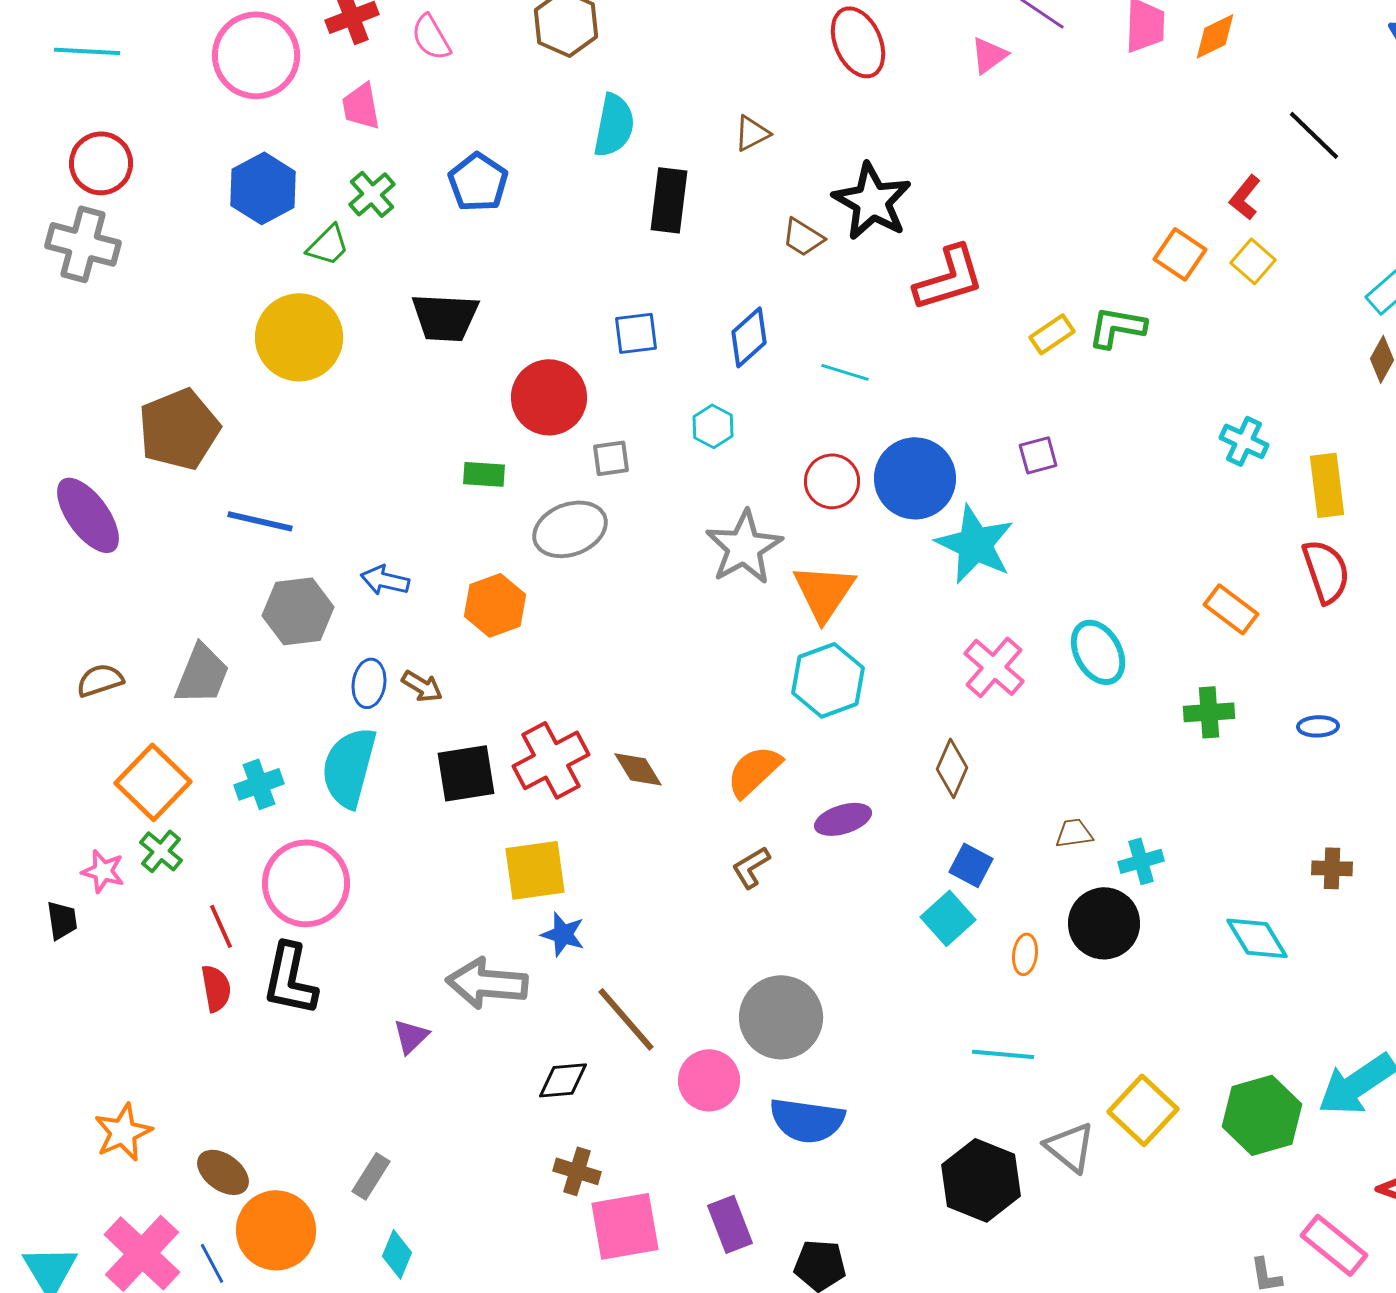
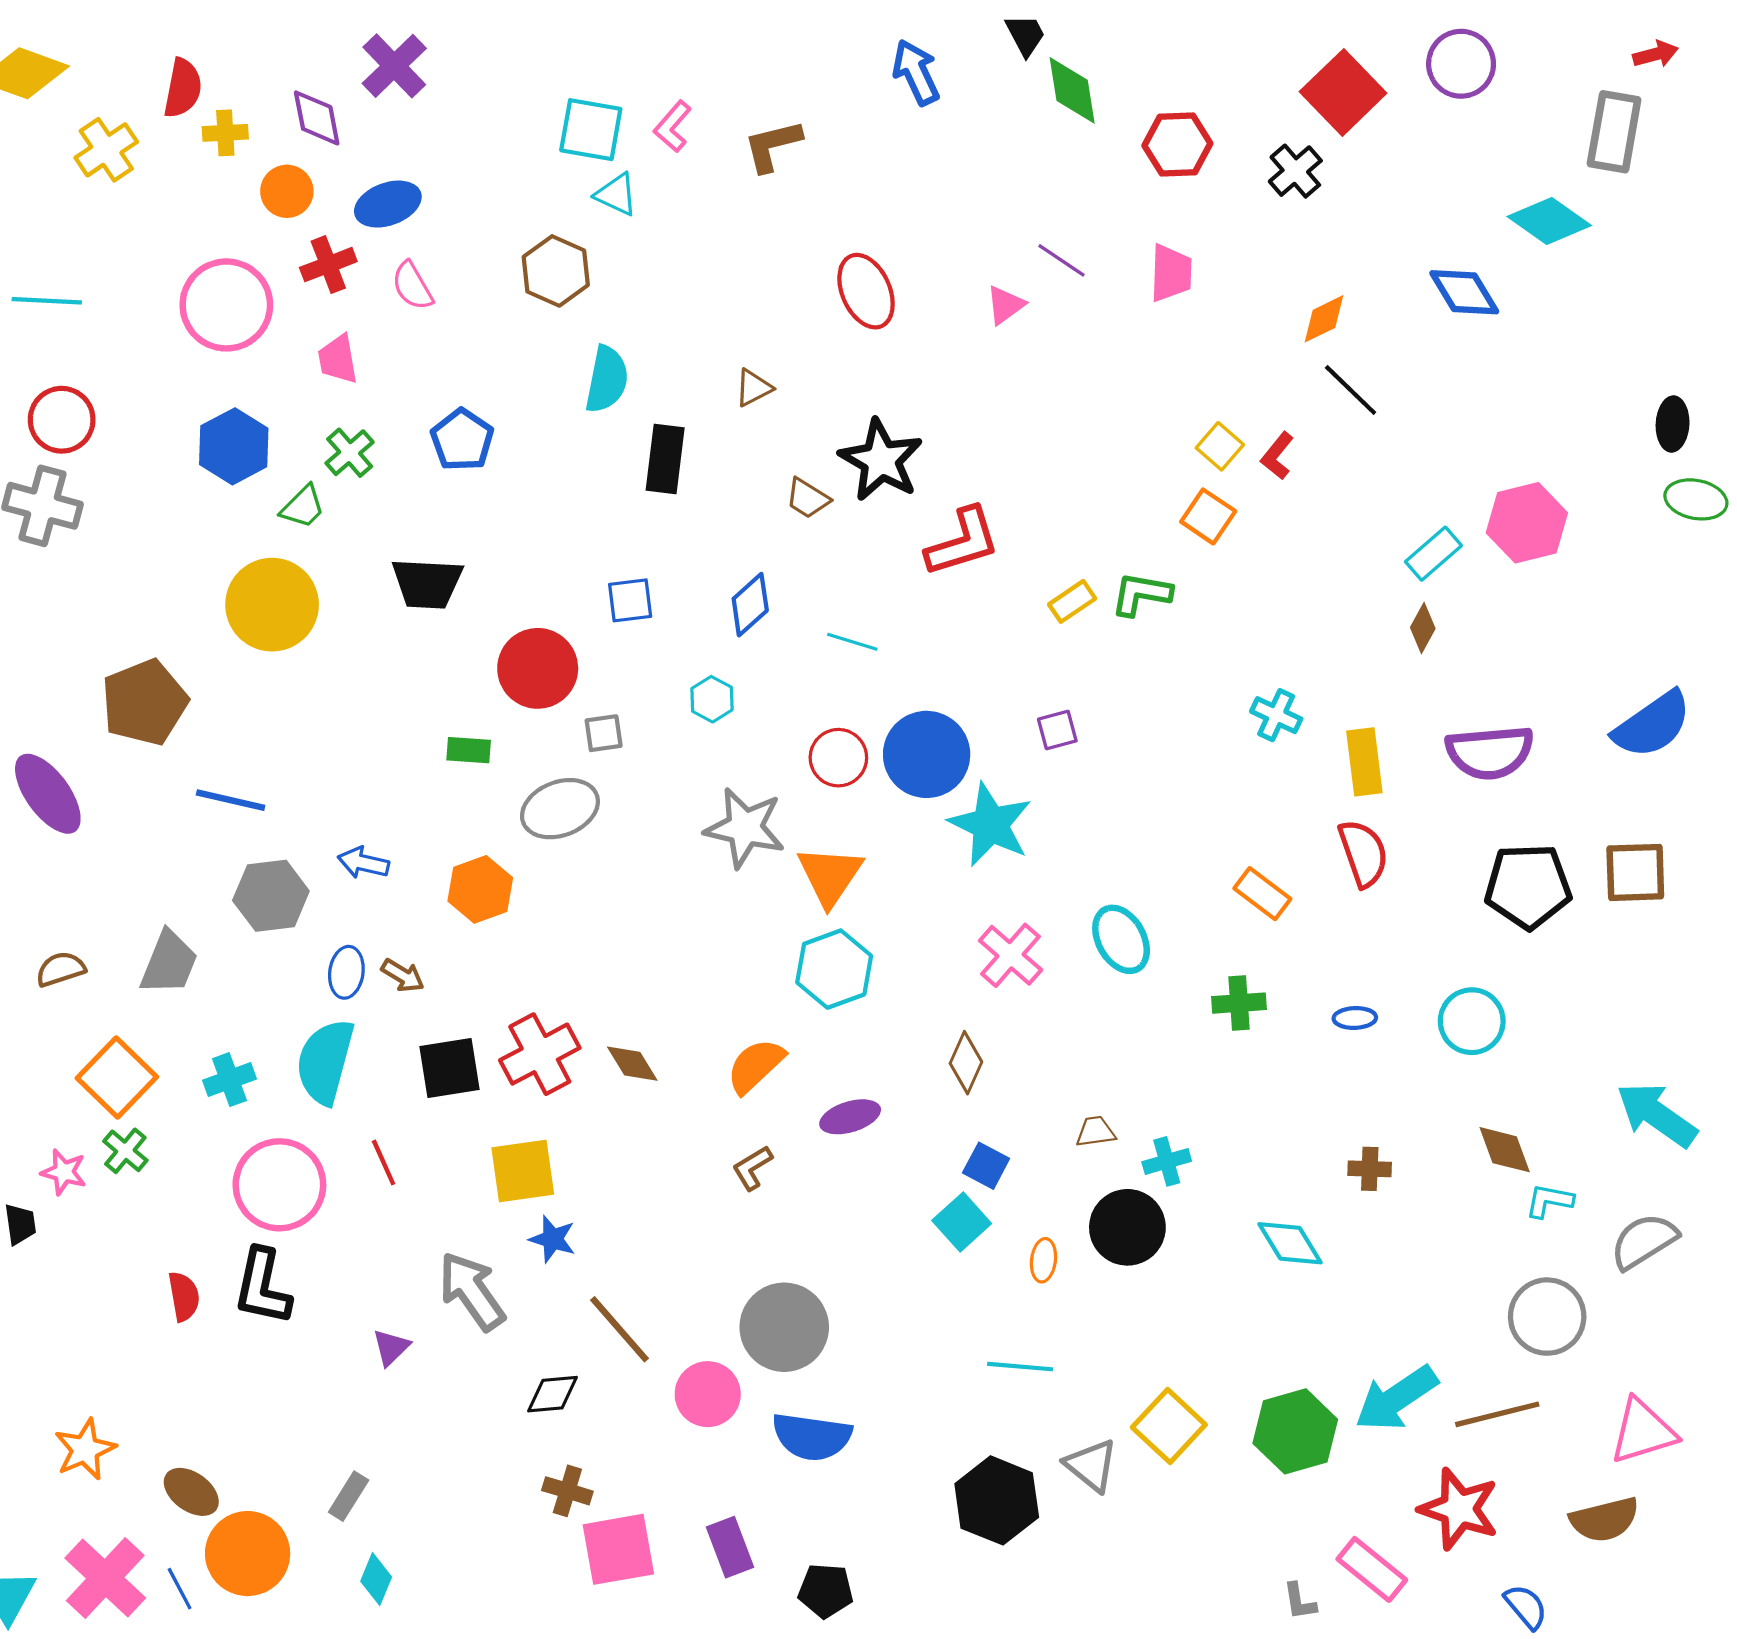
orange diamond: (1215, 36) -> (1324, 319), moved
yellow square: (1253, 261) -> (1220, 446), moved
gray star: (744, 547) -> (745, 828), turned -30
red line: (221, 926) -> (384, 1162), moved
gray arrow: (487, 983) -> (472, 1291), turned 50

